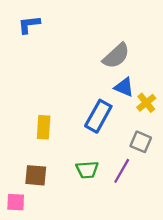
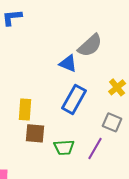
blue triangle: (124, 87) -> (68, 63), moved
brown square: (36, 175) -> (35, 133), moved

